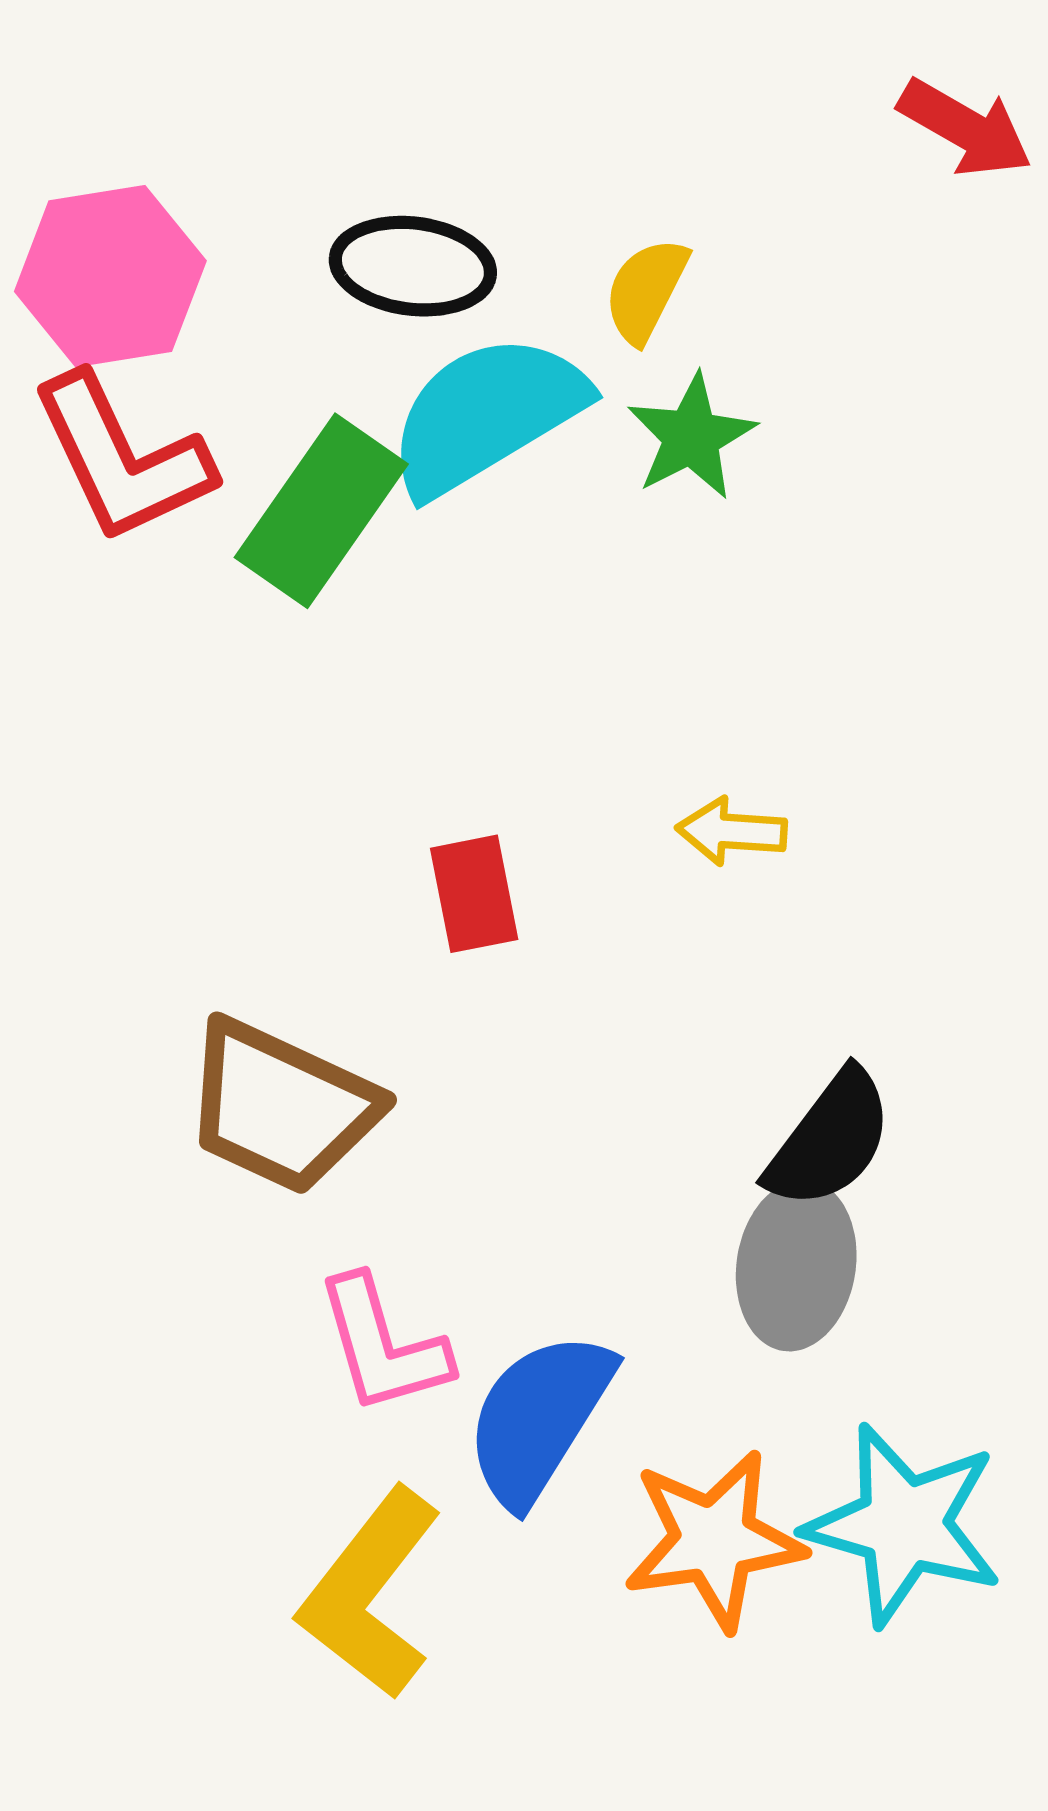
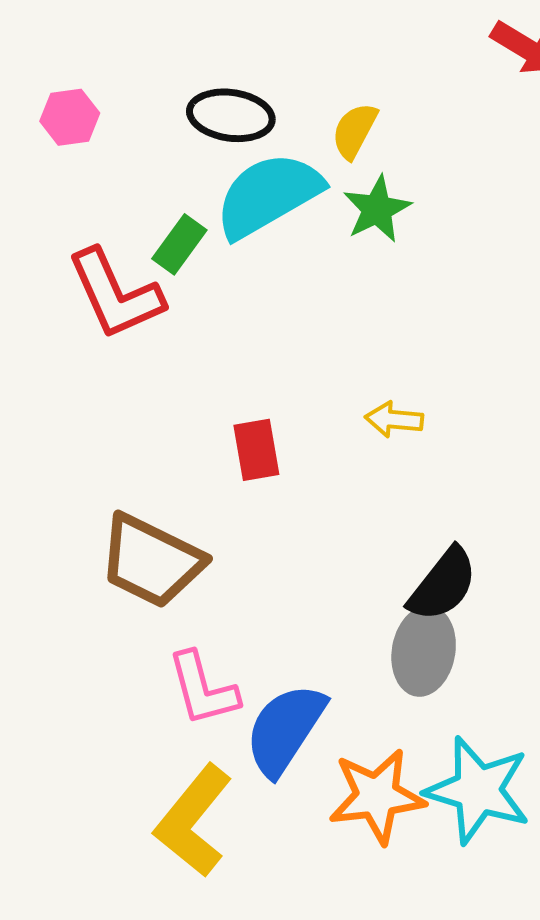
pink hexagon: (110, 276) -> (70, 117), size x0.6
red L-shape: (122, 458) -> (115, 294), moved
green rectangle: (321, 511) -> (179, 244), size x0.6

